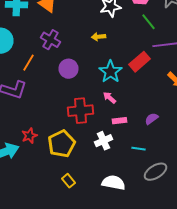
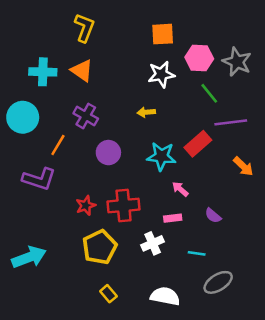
cyan star: (110, 72) -> (161, 156), turned -30
pink arrow: (110, 98) -> (180, 189), moved
purple semicircle: (152, 119) -> (213, 216), turned -104
red star: (30, 136) -> (86, 205), moved

